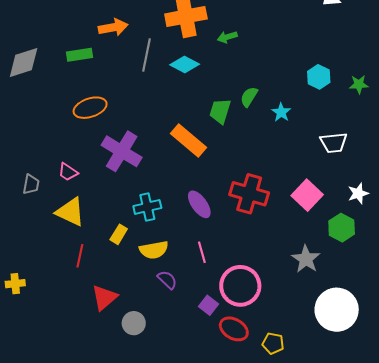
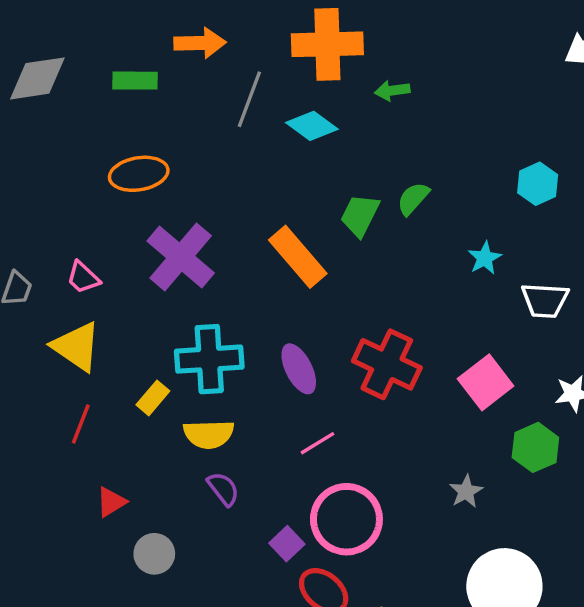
cyan star: (281, 112) -> (485, 258), moved
cyan cross: (147, 207) -> (209, 359), size x1.4
pink line: (202, 252) -> (317, 443), moved, turned 65
gray star: (306, 259) -> (466, 491), size x0.7
red triangle: (104, 298) -> (111, 502), size x0.7

